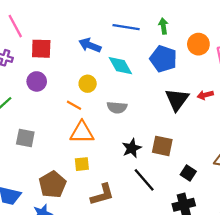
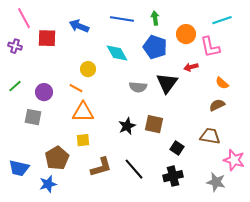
blue arrow: (90, 45) -> (79, 26), moved
purple circle: (37, 81) -> (44, 92), moved
red arrow: (205, 95) -> (191, 67), moved
gray semicircle: (117, 107) -> (138, 87), moved
black line: (144, 180) -> (134, 169), moved

